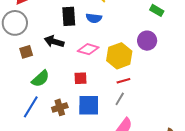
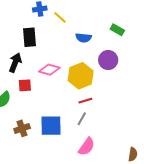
blue semicircle: (94, 18) -> (84, 38), moved
black arrow: (54, 42) -> (15, 63), turned 96
red square: (80, 78) -> (25, 85), moved

